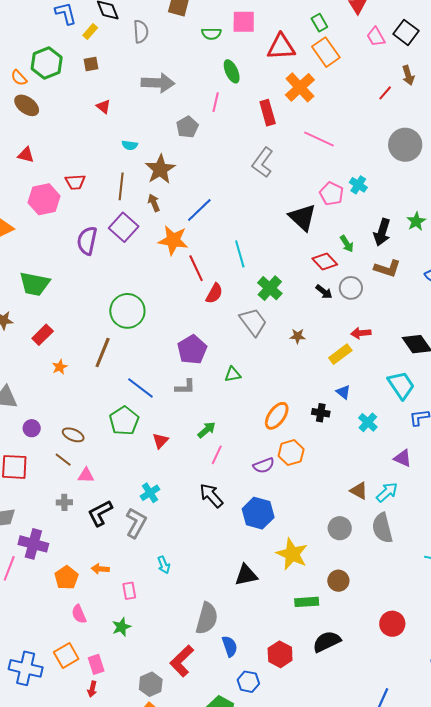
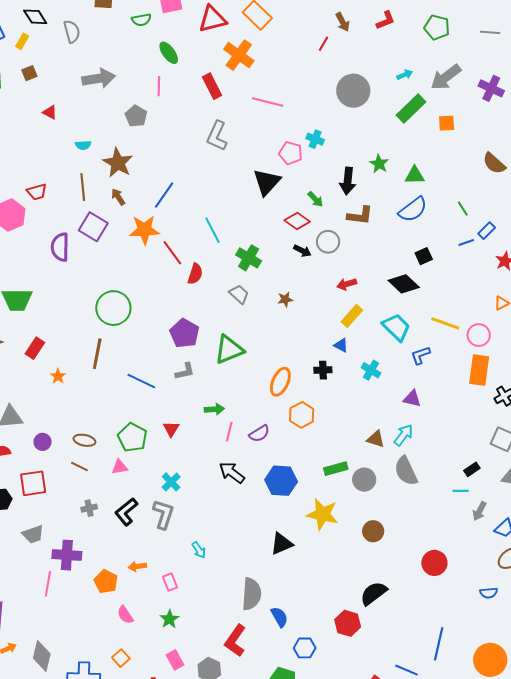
black triangle: (302, 217) -> (267, 182), turned 40
gray trapezoid: (253, 322) -> (239, 294), size x0.7
yellow rectangle: (340, 354) -> (352, 316), moved
green triangle: (233, 374) -> (229, 350), size x1.8
green pentagon: (124, 421) -> (132, 437), moved
green arrow: (207, 430) -> (214, 409), turned 48
purple semicircle: (264, 465) -> (259, 434), moved
pink triangle: (86, 475) -> (120, 467), moved
green rectangle: (307, 602) -> (336, 469), moved
red hexagon: (280, 654) -> (348, 623), moved
orange square: (66, 656) -> (121, 658), size x0.7
pink rectangle: (96, 664) -> (175, 660), moved

